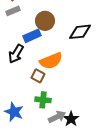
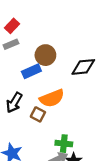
black arrow: (16, 54) -> (14, 103), moved
green cross: (43, 100) -> (64, 144), moved

